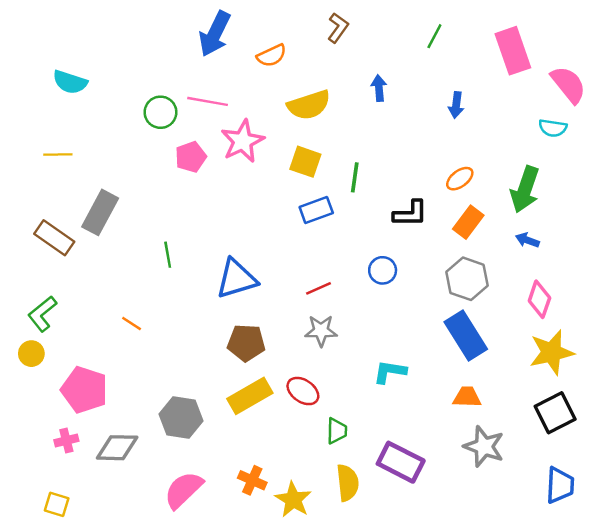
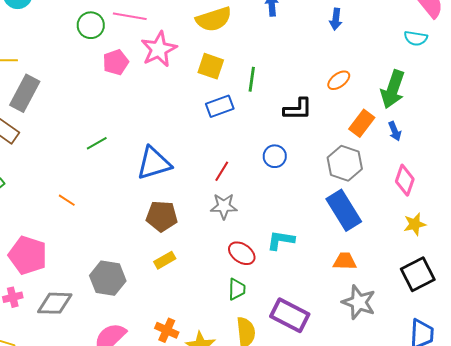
gray rectangle: (100, 212) -> (25, 93), moved
orange rectangle: (468, 222) -> (362, 123), moved
blue arrow: (527, 240) -> (395, 131), turned -132
green line: (168, 255) -> (97, 143), turned 70
red line: (319, 288) -> (222, 171), turned -35
yellow star: (552, 352) -> (415, 224), size x0.6
red ellipse: (303, 391) -> (242, 253), moved
yellow rectangle: (250, 396) -> (165, 260), size x0.6

